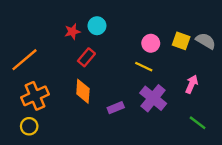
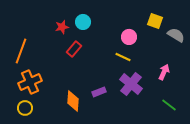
yellow square: (181, 41) -> (155, 21), moved
orange line: (24, 60) -> (21, 51), turned -30
orange diamond: (83, 91) -> (73, 101), moved

